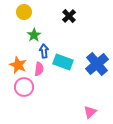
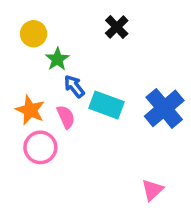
yellow circle: (24, 12) -> (34, 34), moved
blue arrow: (44, 51) -> (74, 86), turned -32
pink semicircle: (39, 69) -> (66, 117), turned -32

